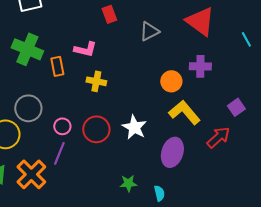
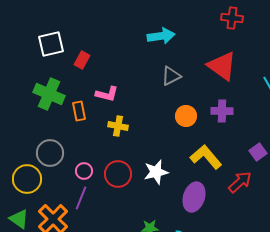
red rectangle: (109, 14) -> (82, 60), moved, turned 48
orange circle: (171, 81) -> (186, 116), moved
white star: (134, 127) -> (156, 172), turned 30

